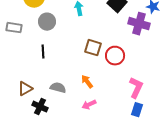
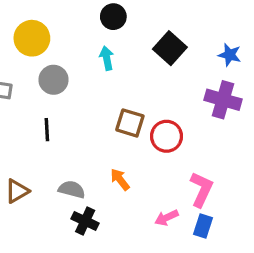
purple cross: (139, 24) -> (223, 100), moved
pink arrow: (89, 105) -> (166, 218), moved
black cross: (40, 107) -> (85, 221), moved

